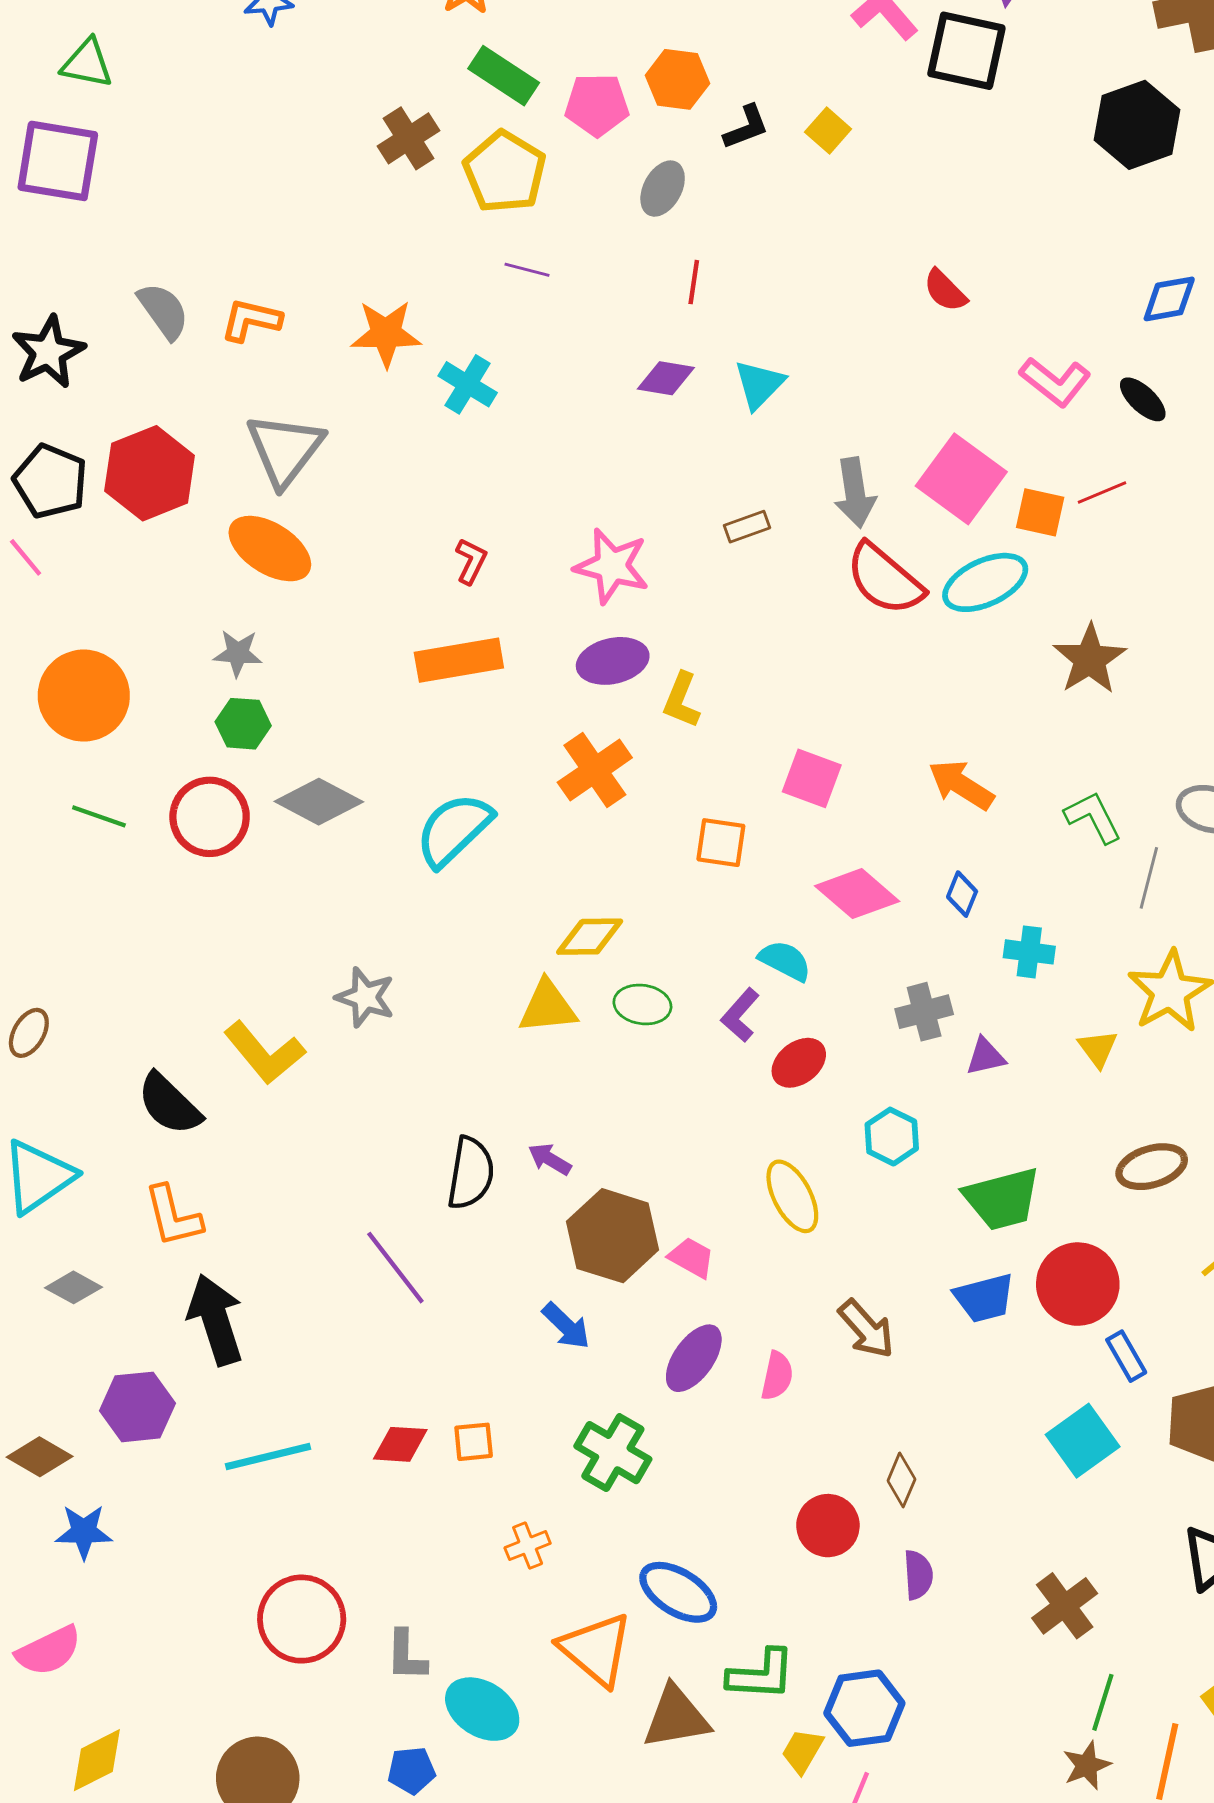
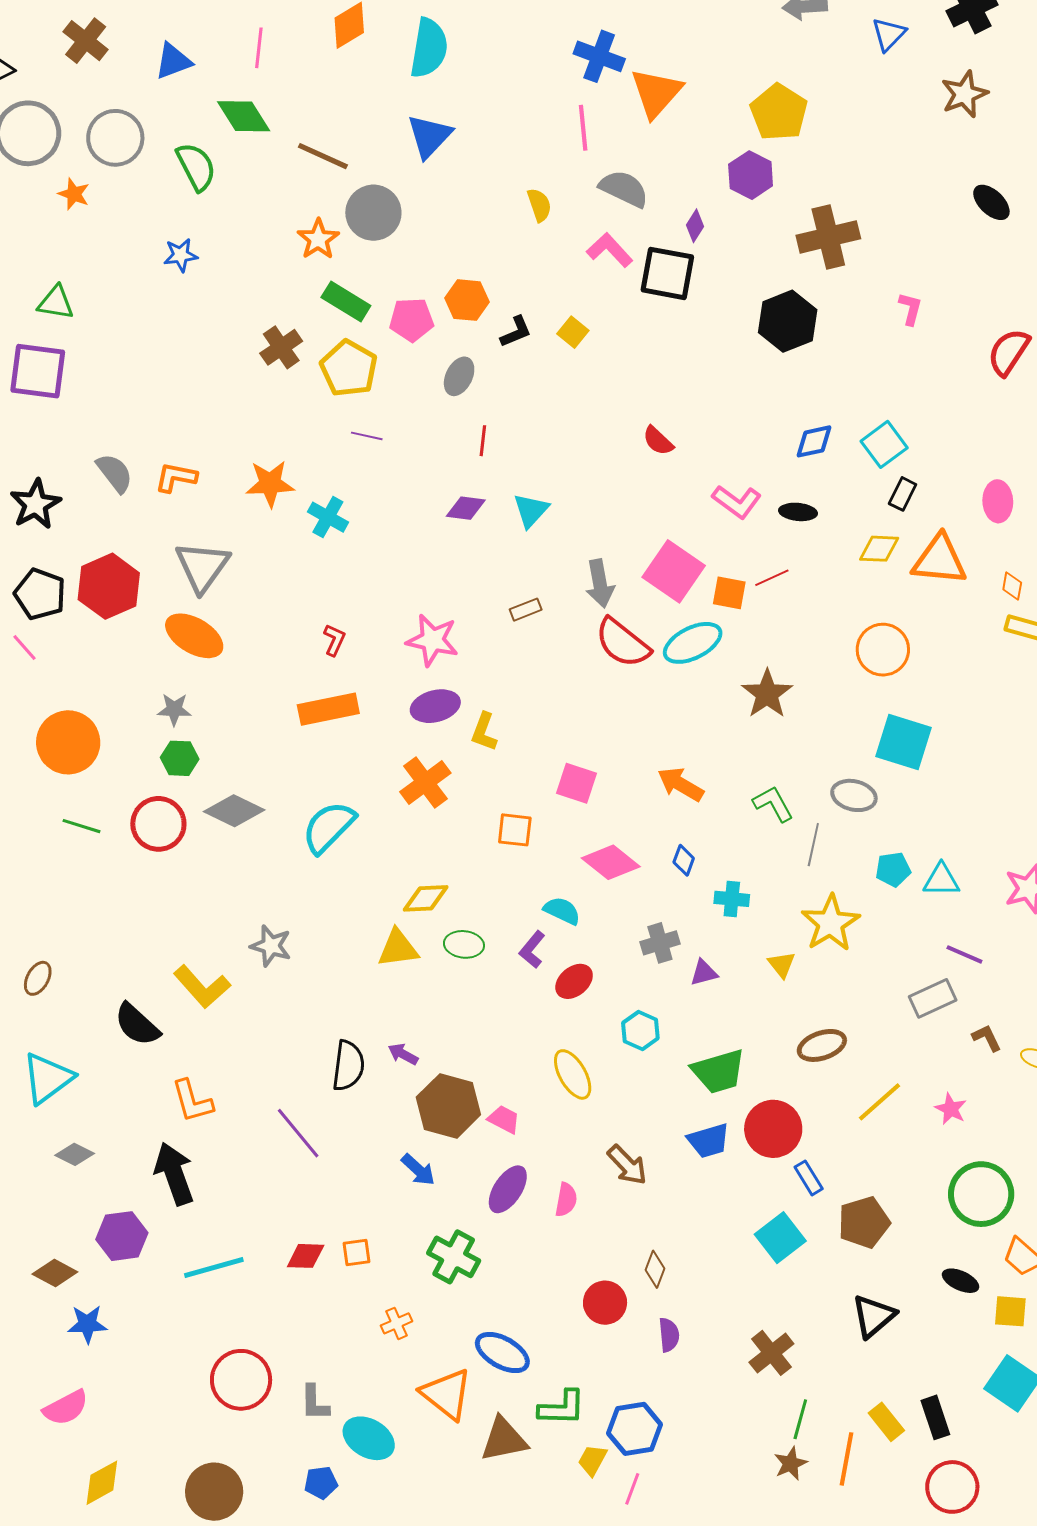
black ellipse: (1143, 399) -> (798, 512), turned -36
orange L-shape: (173, 1216) -> (192, 1101), moved

